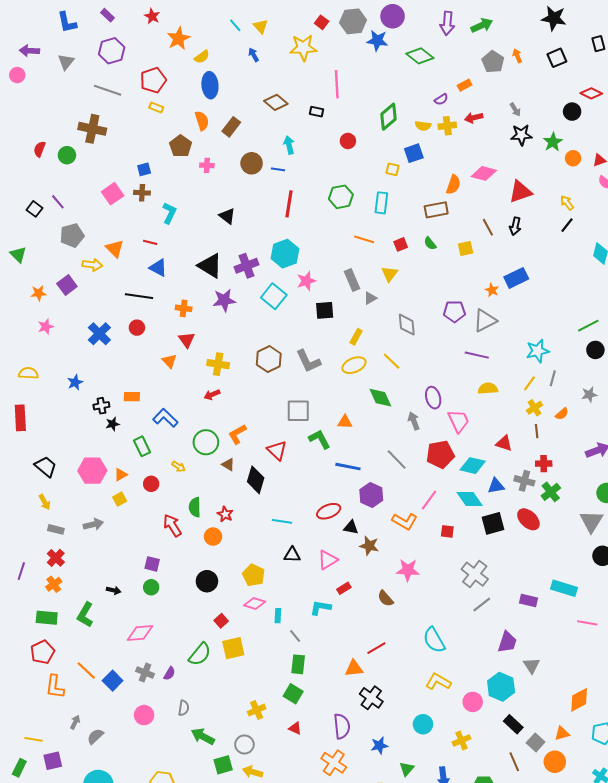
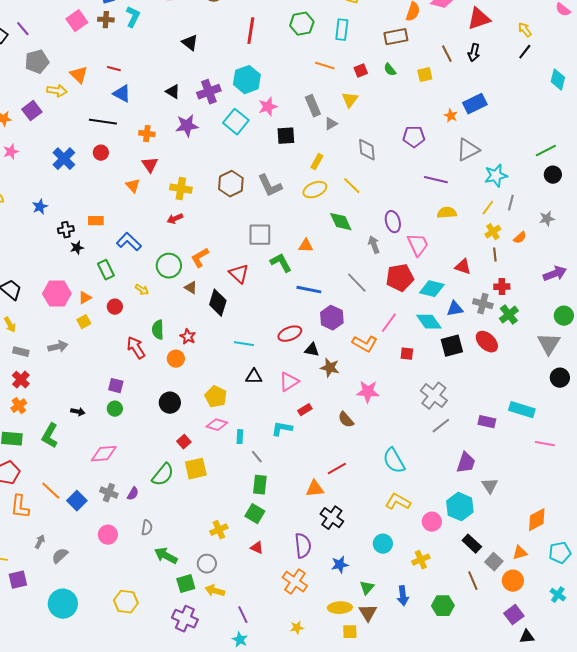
cyan L-shape: (169, 213) -> (133, 17), moved
black triangle: (210, 266) -> (173, 92), size x0.6
gray triangle: (485, 321) -> (468, 150), moved

